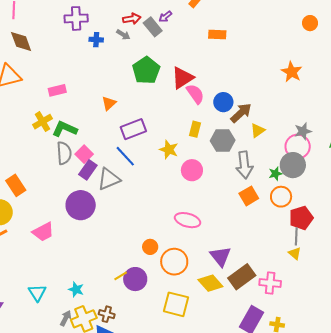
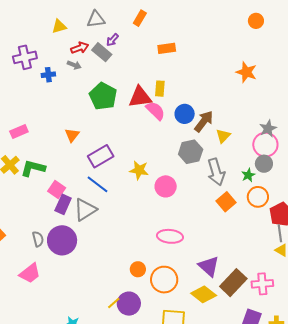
red triangle: (183, 78) -> (140, 97), turned 35
yellow rectangle: (195, 129) -> (160, 89), moved
gray semicircle: (64, 153) -> (38, 239), moved, size x0.7
gray circle: (293, 165) -> (264, 164), size x0.7

